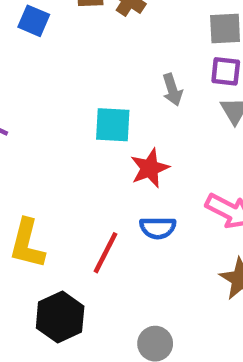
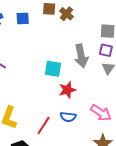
blue square: (34, 21) -> (23, 19), turned -32
gray arrow: (172, 90) -> (81, 56), size x1.6

